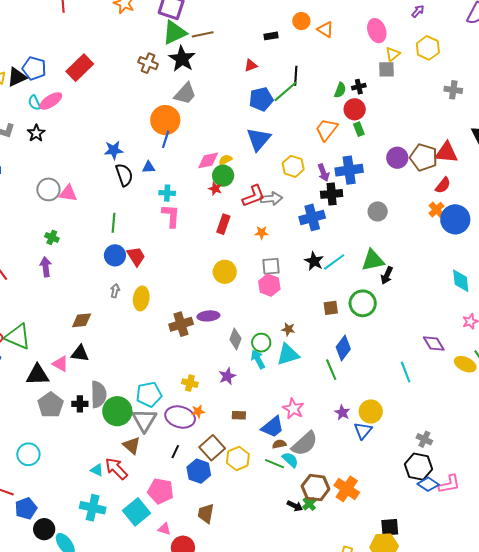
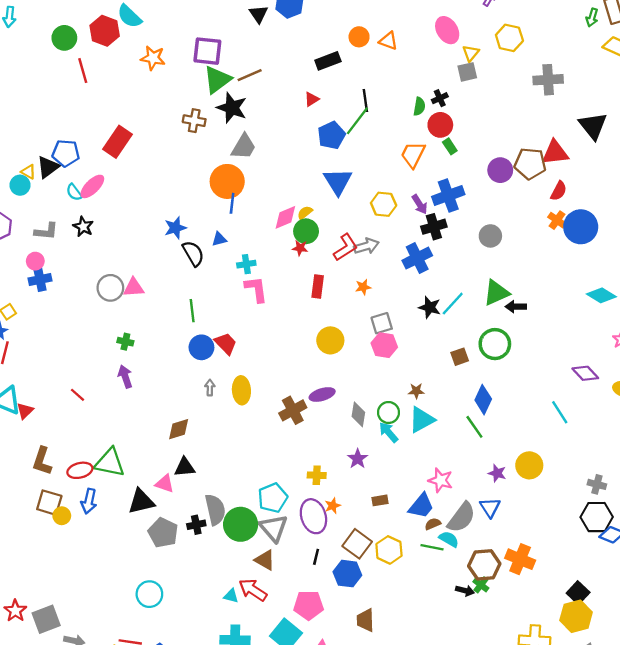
black rectangle: (271, 36) -> (328, 61), size x1.5
gray cross: (453, 90) -> (548, 80), size x1.4
black arrow: (387, 275) -> (516, 307), turned 78
cyan diamond: (461, 281) -> (601, 295), turned -40
purple ellipse: (180, 417) -> (313, 516), turned 68
blue triangle: (363, 431) -> (490, 507), moved
black square: (390, 527) -> (578, 593), turned -30

